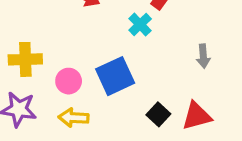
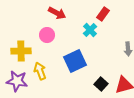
pink circle: (69, 81) -> (47, 35), moved
yellow arrow: (74, 118) -> (40, 71), moved, turned 66

